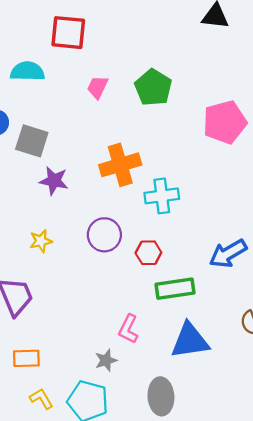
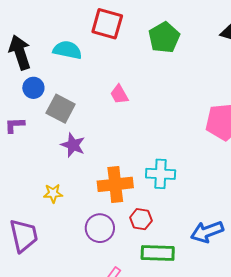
pink trapezoid: (97, 87) -> (119, 94), moved, turned -65
green pentagon: (153, 88) -> (164, 38), moved
orange cross: (120, 165) -> (115, 184), moved
purple circle: (104, 235) -> (100, 228), moved

